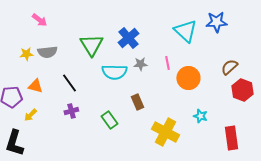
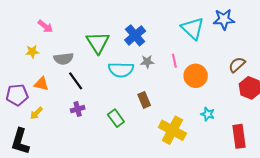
pink arrow: (39, 20) -> (45, 26), moved
gray semicircle: (47, 52) -> (64, 59), moved

